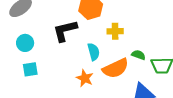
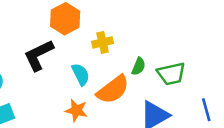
green semicircle: (139, 55) -> (139, 66), turned 104

